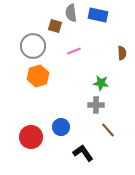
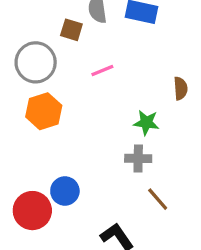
brown semicircle: (122, 53) -> (181, 88), moved
blue circle: (61, 127) -> (65, 191), moved

